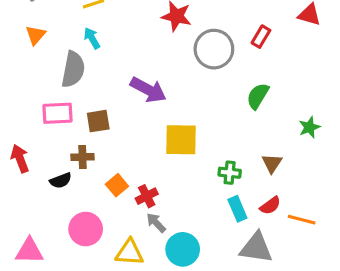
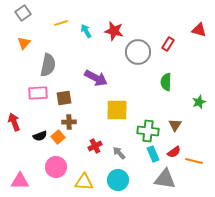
cyan arrow: (92, 38) -> (86, 31), moved
green semicircle: (258, 96) -> (166, 82), turned -30
brown cross: (83, 157) -> (69, 122), moved
green cross: (230, 173) -> (148, 131), size x1.5
orange square: (117, 185) -> (58, 137), moved
gray arrow: (156, 223) -> (119, 153), moved

